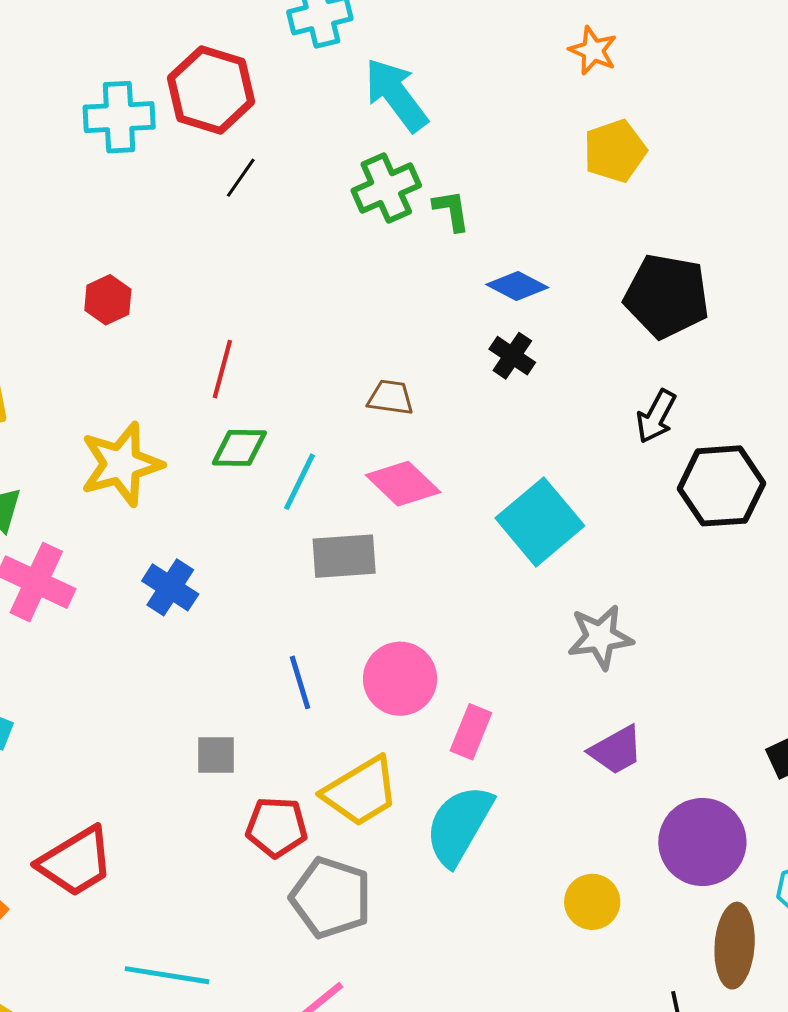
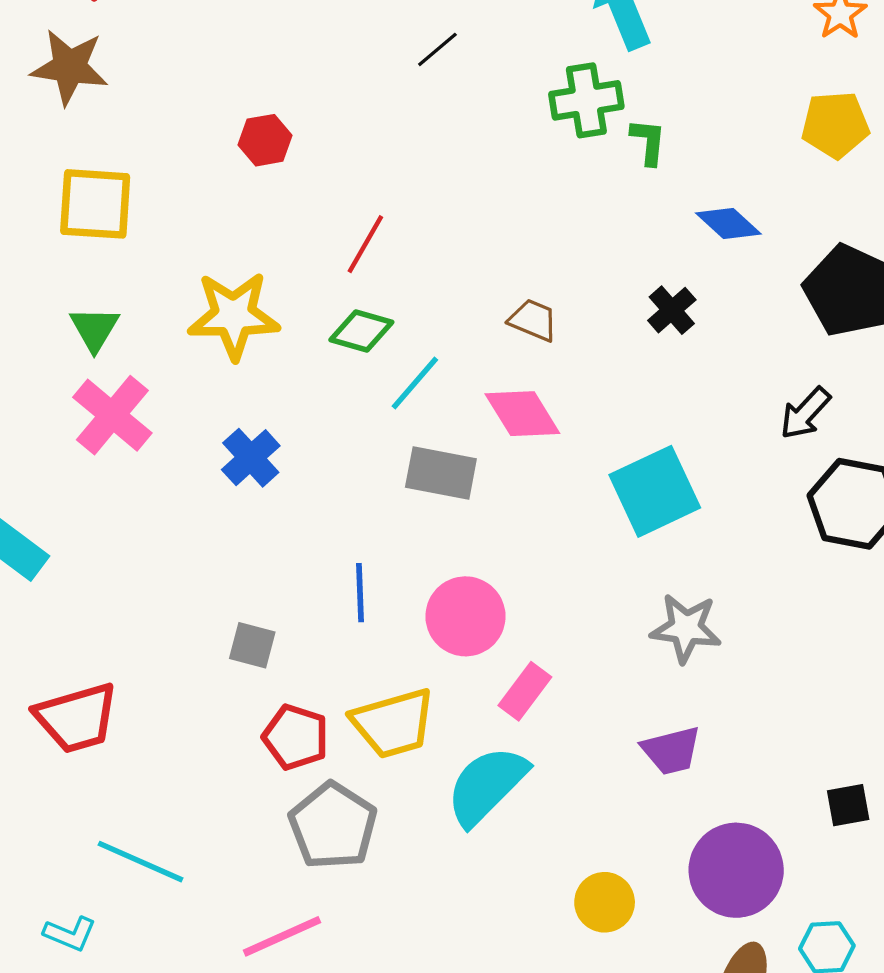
blue diamond: (517, 286) -> (728, 223), moved

